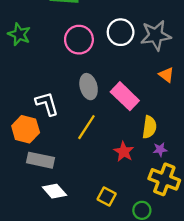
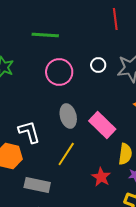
white circle: (121, 32) -> (98, 65), size x0.6
gray rectangle: (41, 160) -> (37, 185), moved

